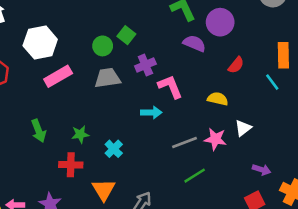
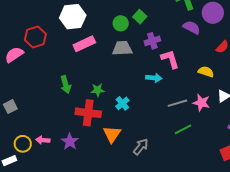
red cross: (71, 165) -> (88, 113), size x1.4

